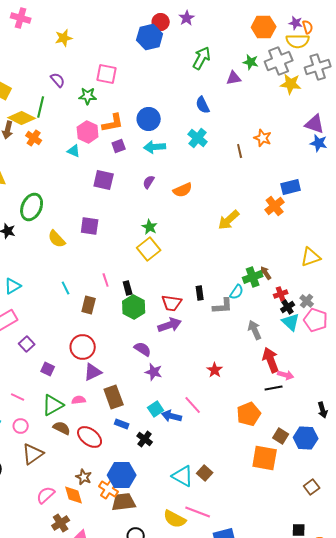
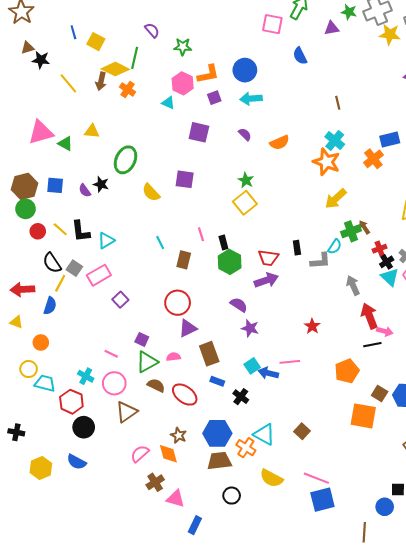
pink square: (107, 74) -> (272, 24), moved
cyan cross: (198, 138) -> (335, 140), moved
orange star: (263, 138) -> (326, 162), moved, size x1.5
purple semicircle: (149, 182) -> (245, 134), turned 104
yellow arrow: (229, 220) -> (336, 199), moved
purple square: (48, 369) -> (142, 339), moved
pink line: (193, 405) -> (290, 362), turned -54
pink circle: (21, 426) -> (114, 383), size x1.5
cyan triangle: (183, 476) -> (264, 434), moved
orange cross: (109, 489) -> (246, 448), moved
pink line: (198, 512) -> (316, 478), moved

